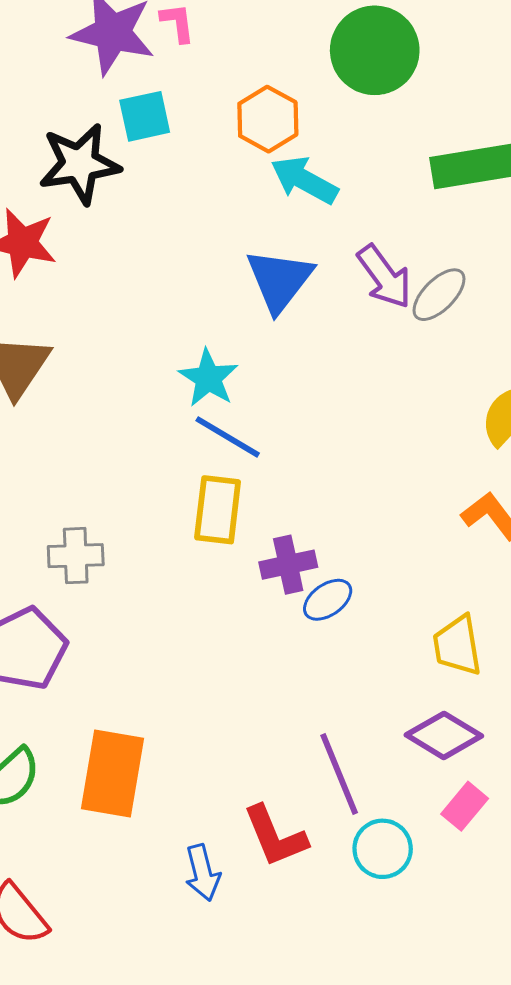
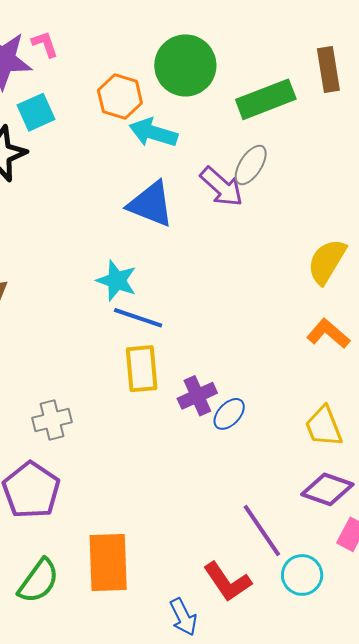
green circle: (375, 50) -> (185, 65), moved
blue triangle: (279, 280) -> (151, 204), turned -34
gray ellipse: (439, 295) -> (251, 165), moved

